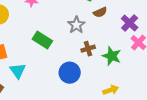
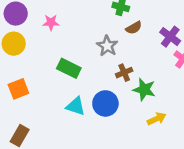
green star: (112, 56) -> (144, 89), moved
cyan triangle: (18, 71) -> (76, 106), moved, turned -30

